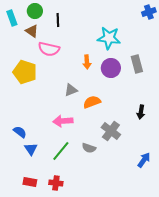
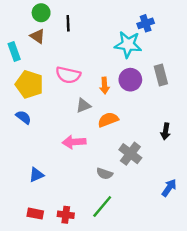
blue cross: (149, 12) -> (146, 23), moved
cyan rectangle: (12, 18) -> (14, 51), moved
pink semicircle: (49, 49) -> (68, 75), moved
orange arrow: (87, 62) -> (105, 86), moved
blue semicircle: (20, 132) -> (23, 117), moved
blue triangle: (31, 149) -> (36, 175), turned 40
green line: (61, 151) -> (102, 207), moved

